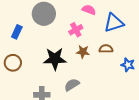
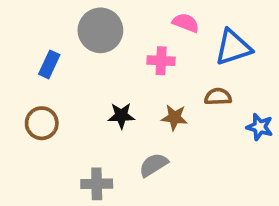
pink cross: (76, 30) -> (161, 61), turned 32
brown star: (83, 52) -> (174, 117), moved
black star: (55, 59) -> (121, 116), size x0.6

